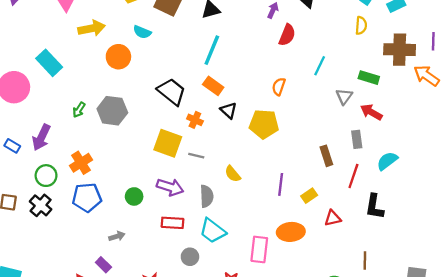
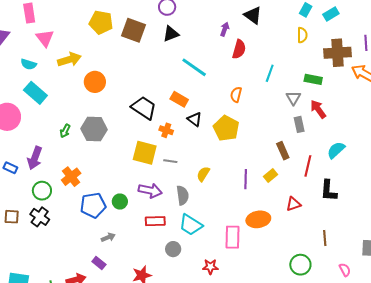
cyan semicircle: (142, 32) -> (29, 64), moved
cyan line: (212, 50) -> (194, 67), moved, turned -72
red arrow: (371, 112) -> (318, 109), turned 30
yellow pentagon: (264, 124) -> (226, 128), turned 30
gray rectangle: (357, 139) -> (299, 124), moved
yellow semicircle: (233, 174) -> (203, 174), turned 77
yellow rectangle: (309, 196) -> (270, 175), moved
blue pentagon: (87, 197) -> (93, 205), moved

